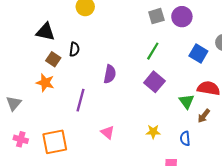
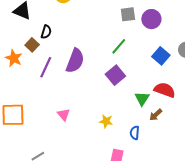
brown square: (53, 59) -> (32, 45), moved
purple semicircle: (110, 74) -> (75, 61), size x1.4
purple line: (81, 100) -> (46, 67), moved

